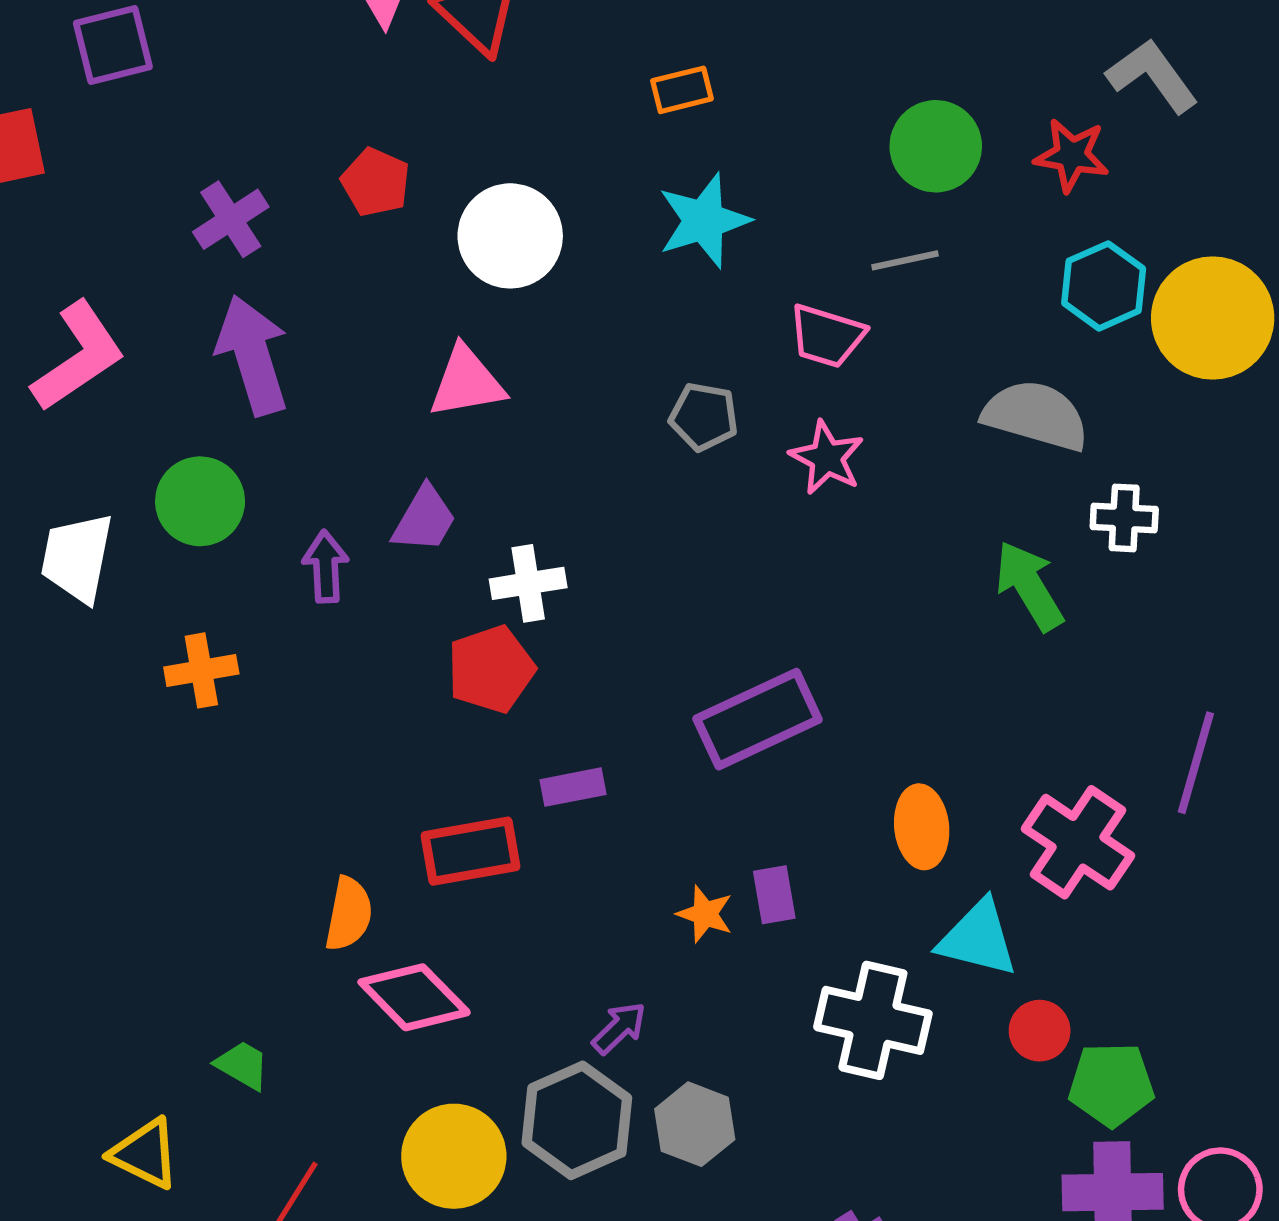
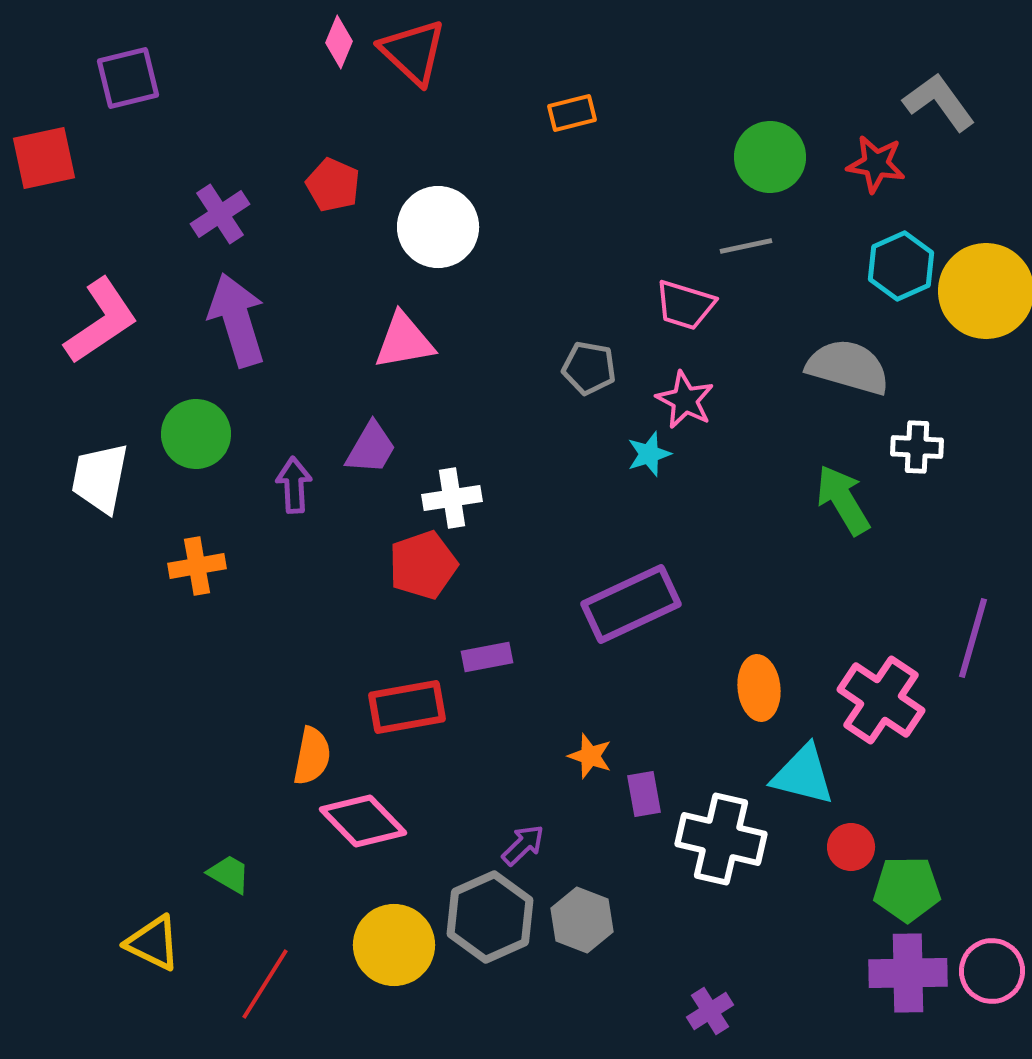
cyan star: (704, 221) -> (649, 454), moved, size x0.6
purple rectangle: (774, 895) -> (644, 794), moved

